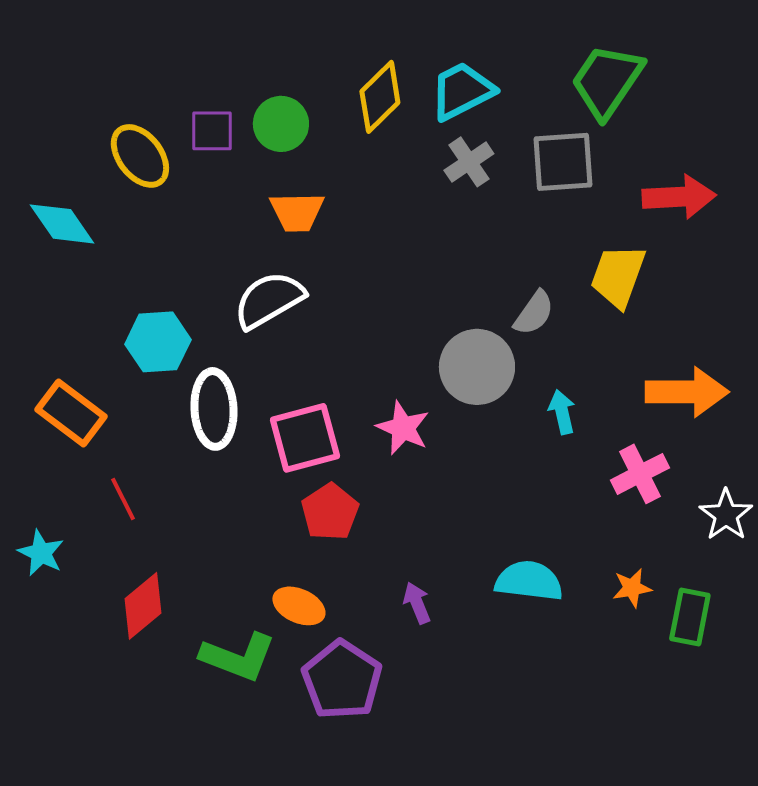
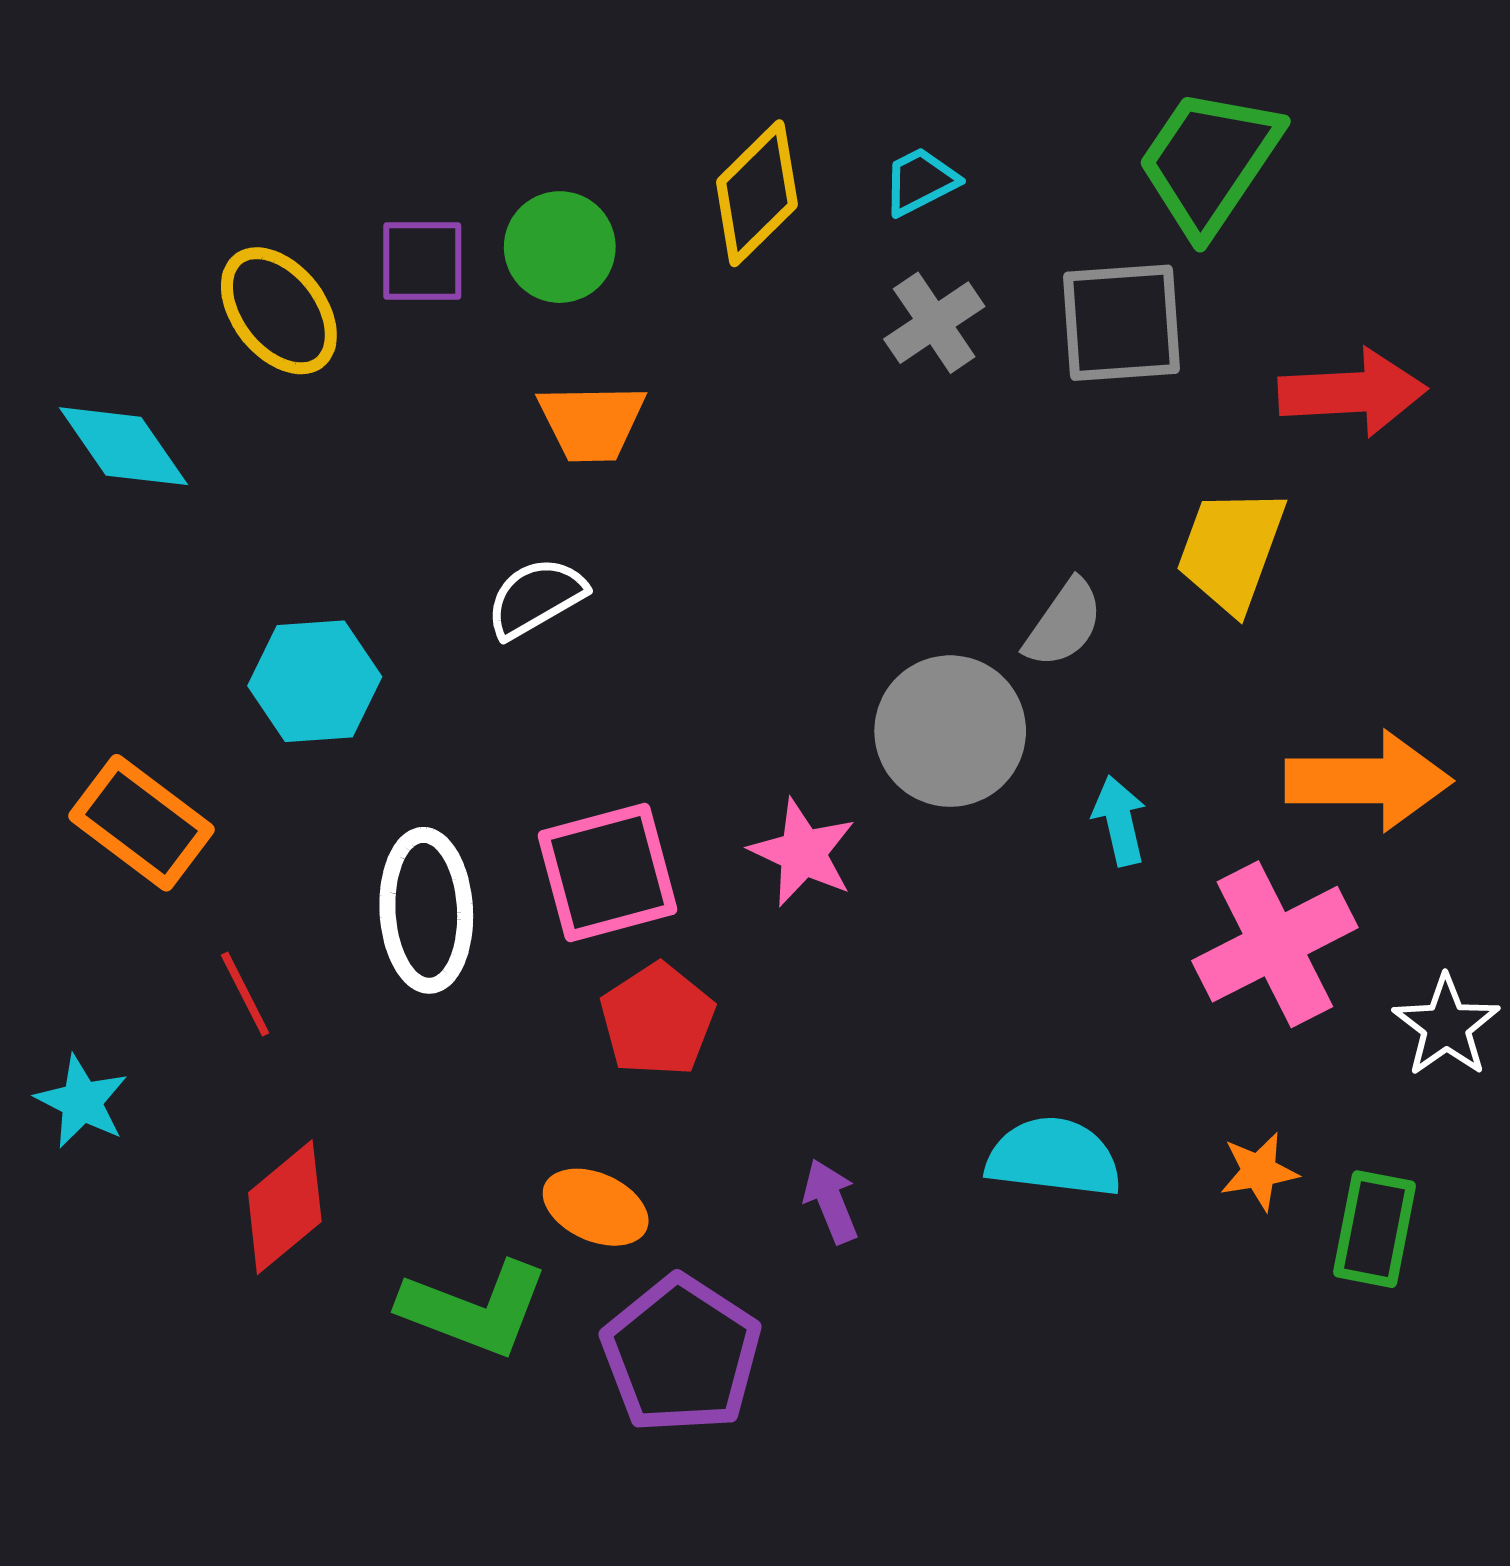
cyan trapezoid: (462, 91) -> (920, 181), size x0.6
white semicircle: (269, 300) -> (536, 598), size x0.7
white ellipse: (214, 409) -> (426, 910), moved
pink cross: (640, 474) -> (1275, 944), size x1.4

